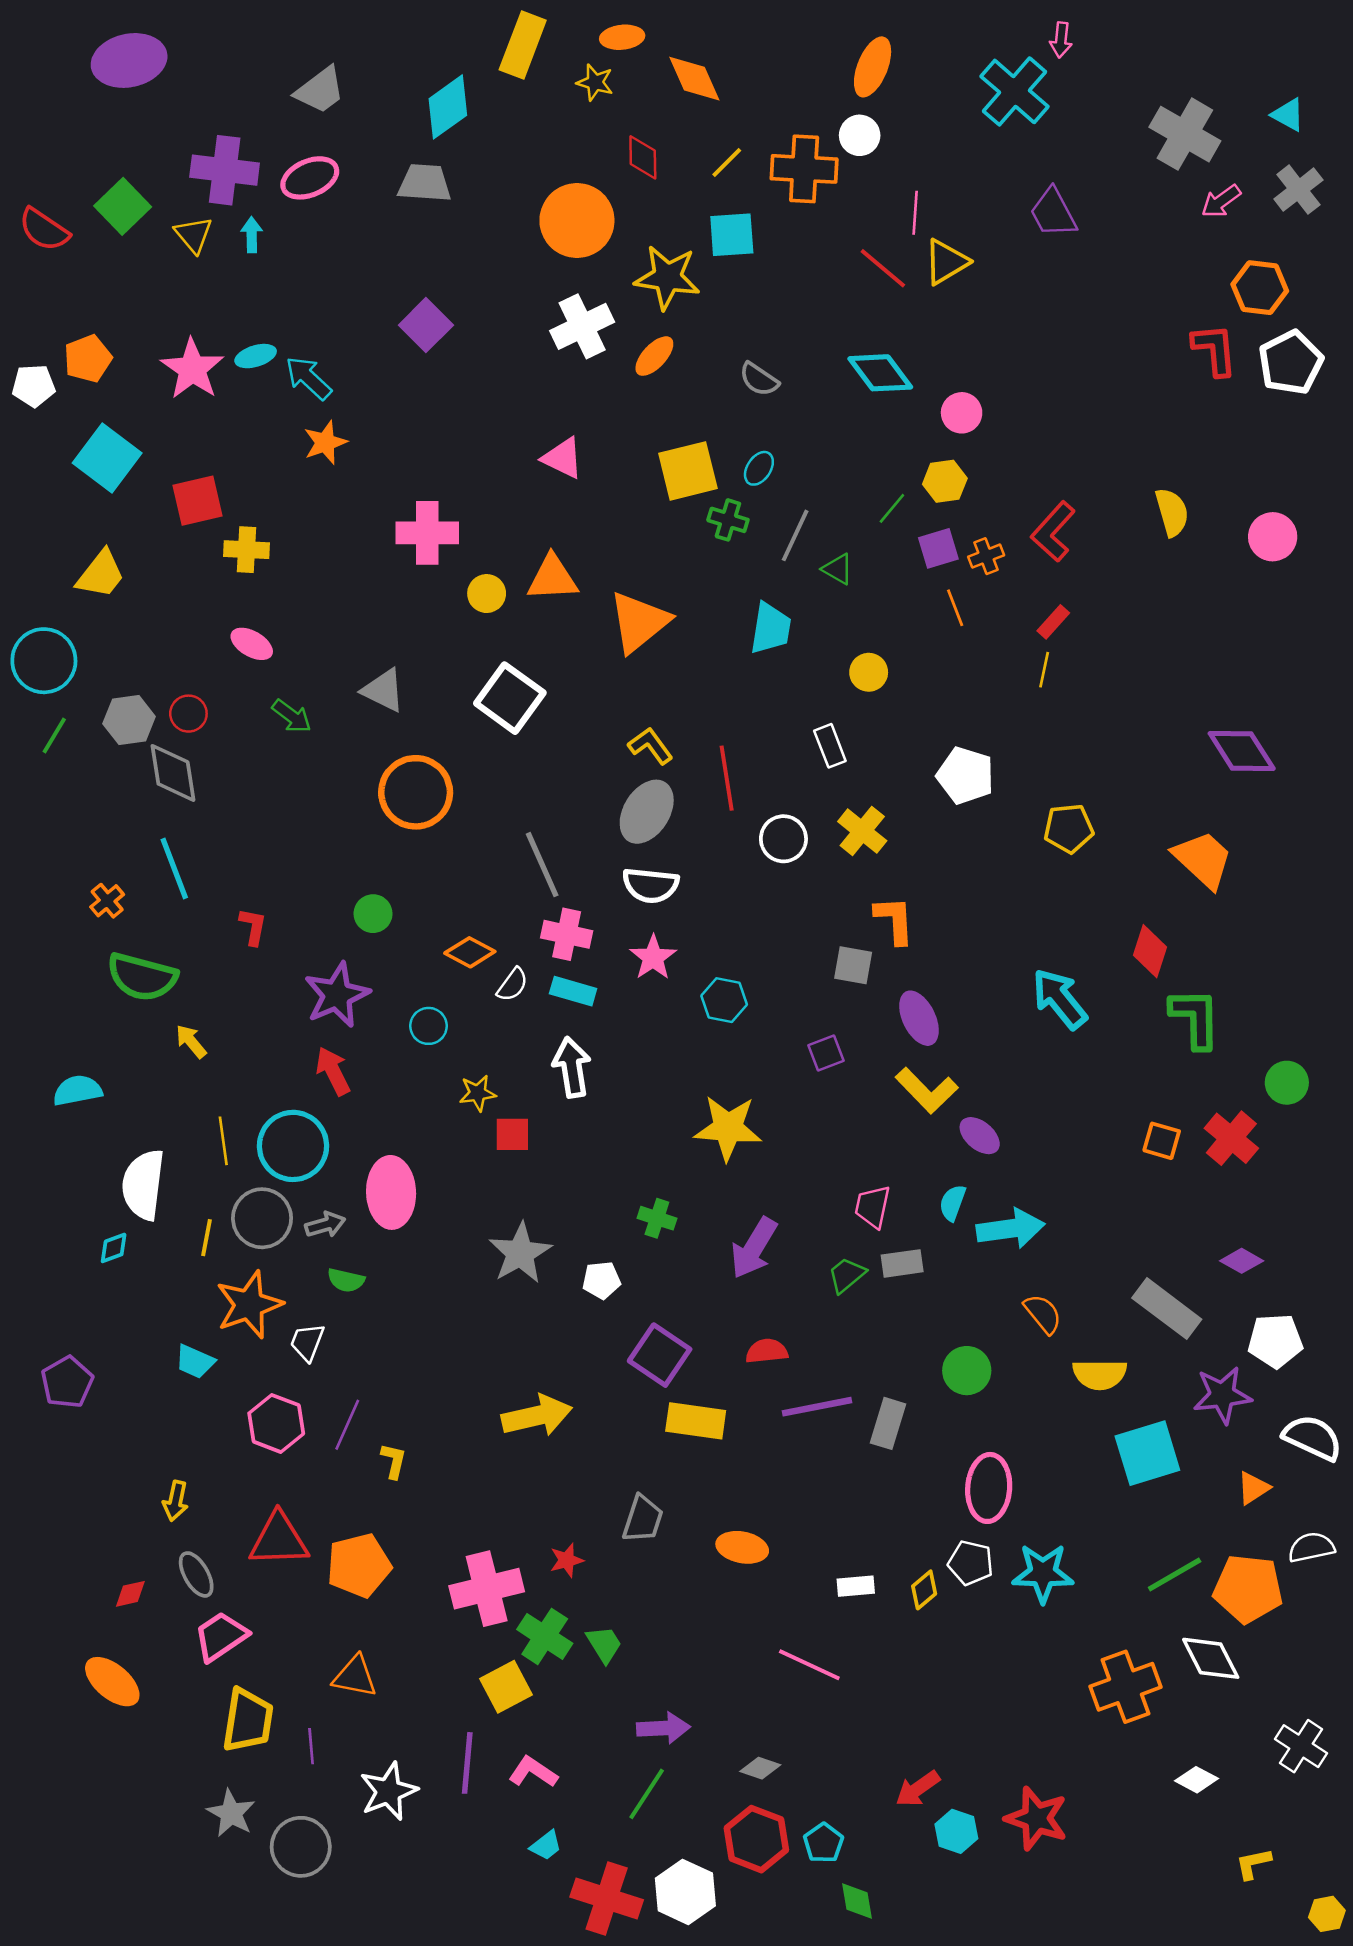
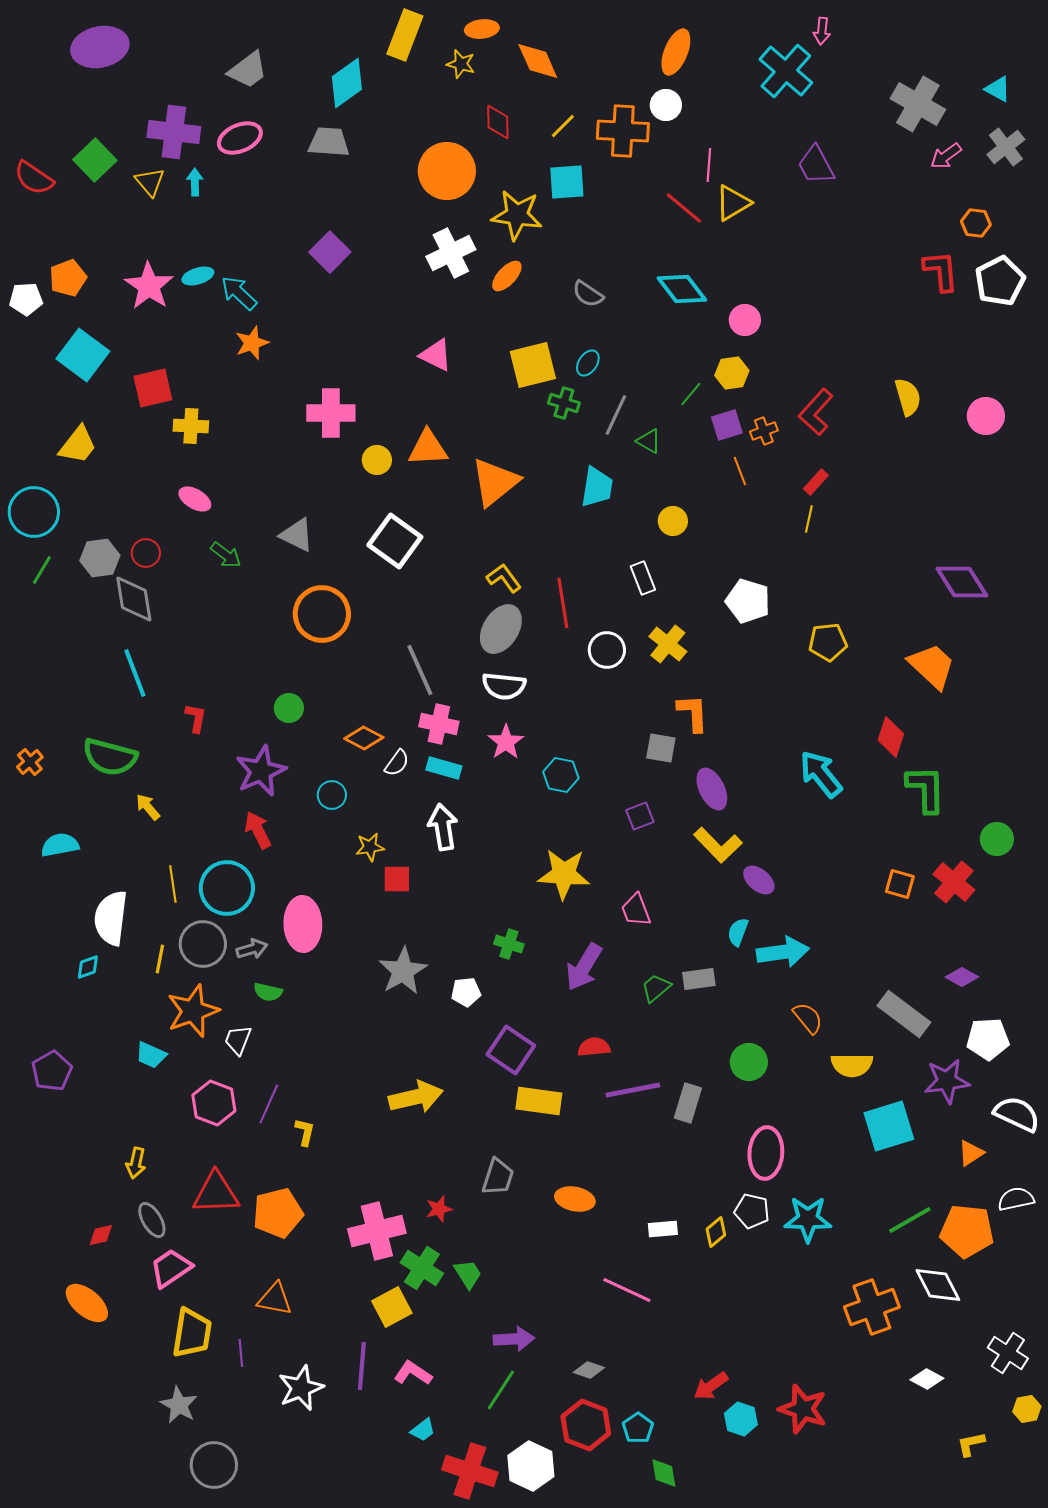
orange hexagon: (1260, 288) -> (976, 223), size x0.7
orange cross: (107, 901) -> (30, 762), moved
pink trapezoid: (873, 1207) -> (636, 910), moved, turned -33
gray circle: (301, 1847) -> (214, 1465), moved
yellow hexagon: (1327, 1914) -> (1027, 1409), moved

